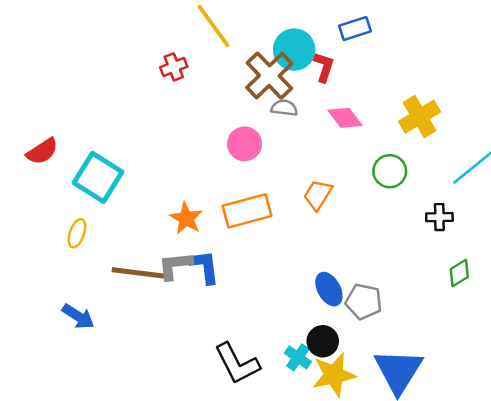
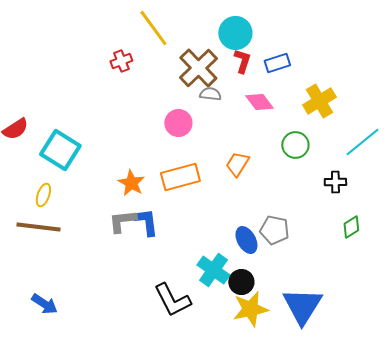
blue rectangle: (355, 28) -> (277, 63), moved
cyan circle: (294, 50) -> (235, 33), moved
brown line: (139, 273) -> (38, 227), moved
gray pentagon: (364, 302) -> (274, 230), moved
blue arrow: (78, 316) -> (44, 304), moved
cyan cross: (298, 357) -> (213, 270), moved, size x1.5

